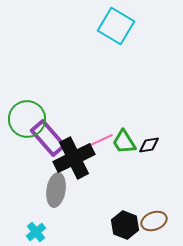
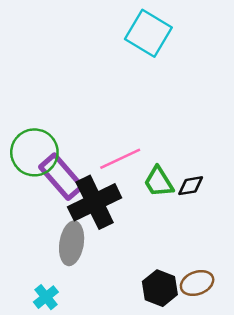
pink line: (97, 142) -> (120, 159), moved

